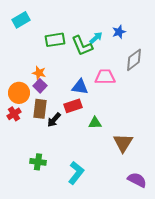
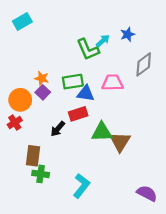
green rectangle: (55, 40) -> (73, 82), moved
brown rectangle: (40, 109) -> (33, 156), moved
green triangle: (95, 123) -> (102, 132), size x1.5
brown triangle: (123, 143) -> (120, 142), moved

